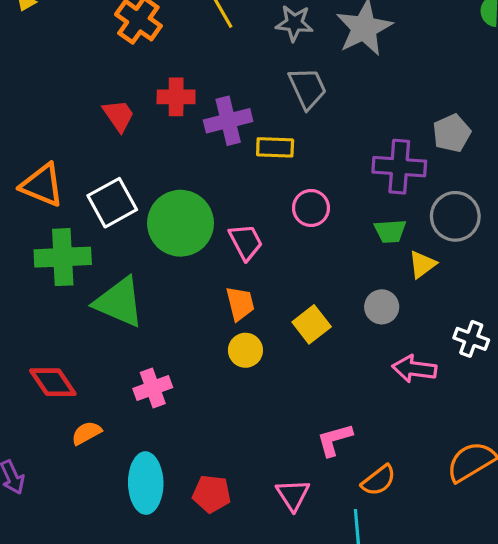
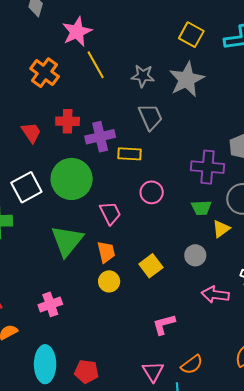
green circle: (181, 223) -> (72, 179), moved
green triangle: (119, 302) -> (67, 241), moved, turned 45
pink L-shape: (335, 440) -> (164, 324), moved
pink triangle: (293, 495) -> (153, 372), moved

